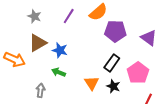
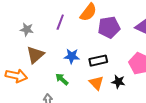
blue star: (60, 50) -> (72, 56), moved
black rectangle: (112, 63) -> (98, 61), moved, turned 54
green arrow: (59, 72) -> (62, 79), turned 32

